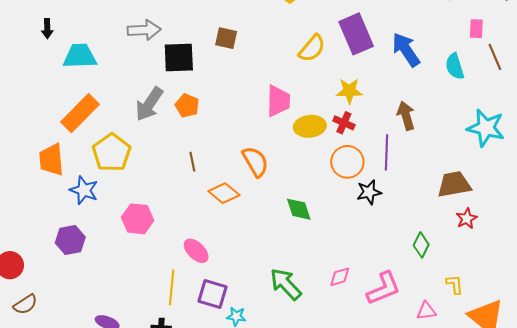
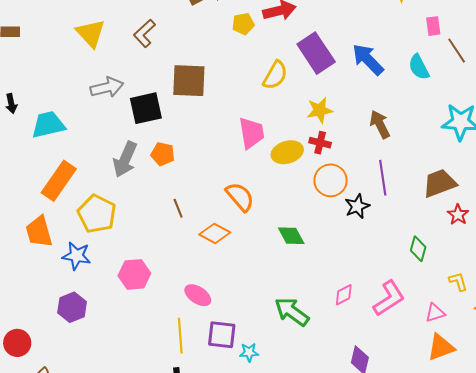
brown square: (226, 38) -> (189, 81), size x1.6
purple line: (387, 152) -> (383, 178), moved

